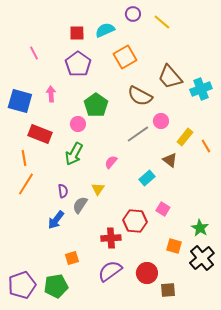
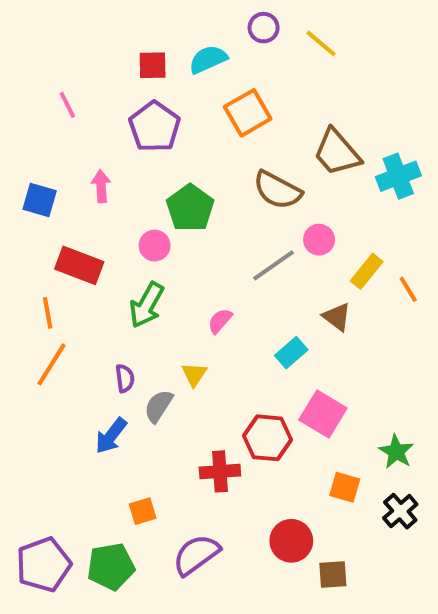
blue square: (20, 101) -> (40, 200), size x0.7
pink square: (163, 209) -> (323, 414), size x1.6
black cross: (202, 258) -> (400, 511), size x0.7
purple semicircle: (110, 271) -> (196, 555), moved

